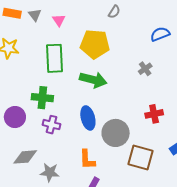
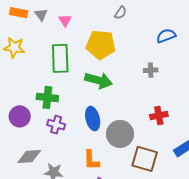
gray cross: (145, 69) -> (151, 70), turned 32

